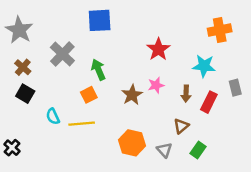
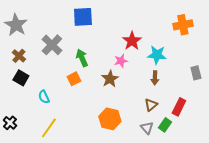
cyan star: (204, 66) -> (157, 55), moved
pink star: (156, 85) -> (121, 61), moved
red rectangle: (209, 102) -> (179, 107), moved
yellow line: (82, 124) -> (49, 128), moved, turned -50
gray triangle: (164, 150) -> (147, 128), moved

